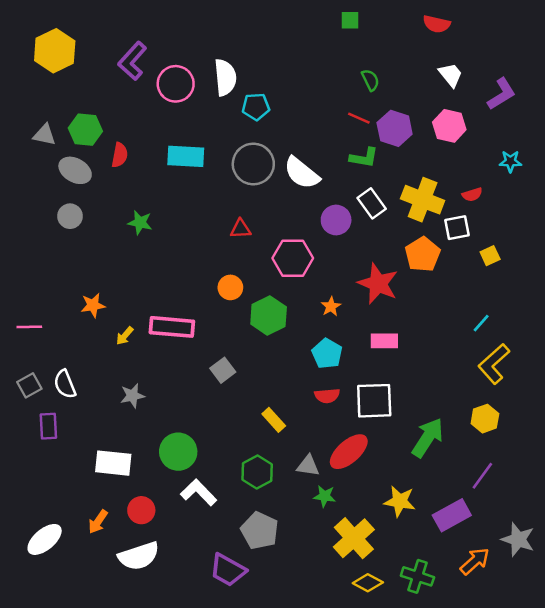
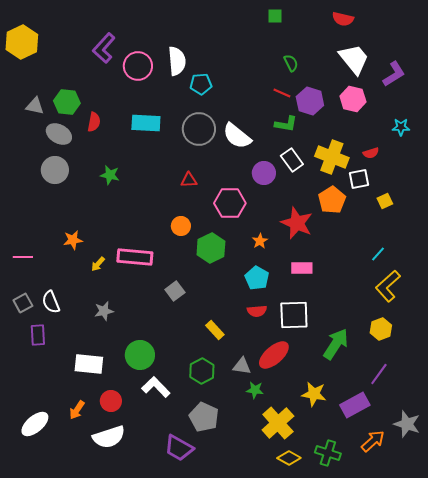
yellow hexagon: (55, 51) -> (22, 42), moved
white trapezoid: (451, 75) -> (354, 59), size x1.6
gray circle: (70, 216) -> (55, 170), size x1.4

